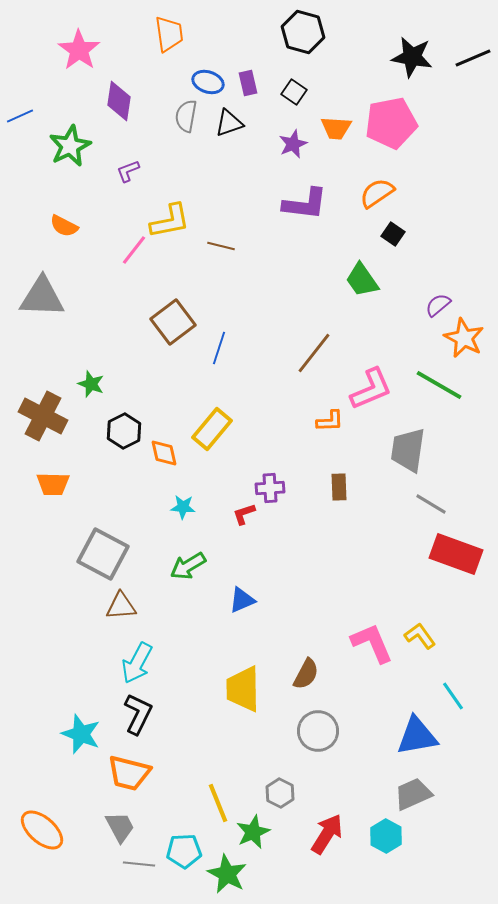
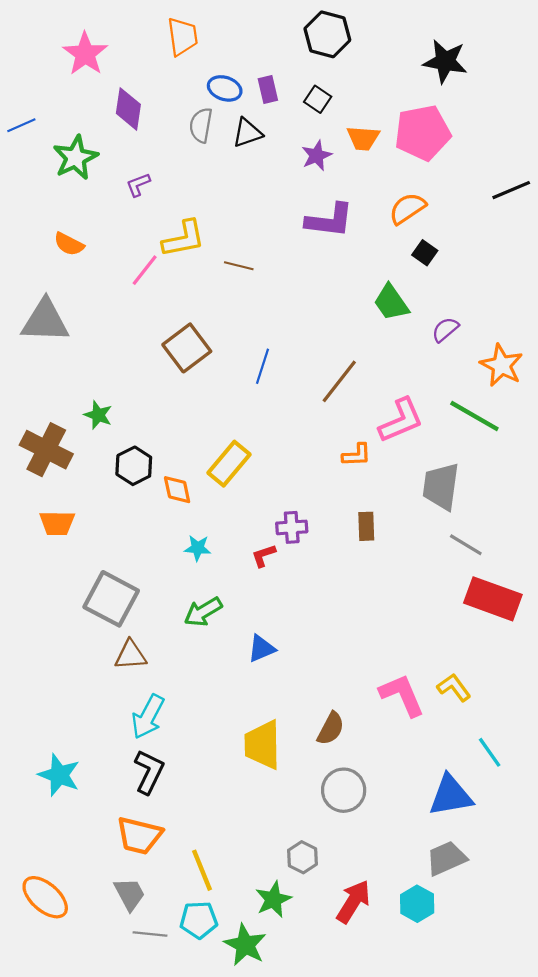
black line: (473, 58) -> (511, 190), moved
purple semicircle: (438, 305) -> (445, 330), moved
blue line: (219, 348) -> (263, 366), moved
cyan star: (81, 734) -> (59, 775), moved
yellow line: (218, 803) -> (202, 870), moved

